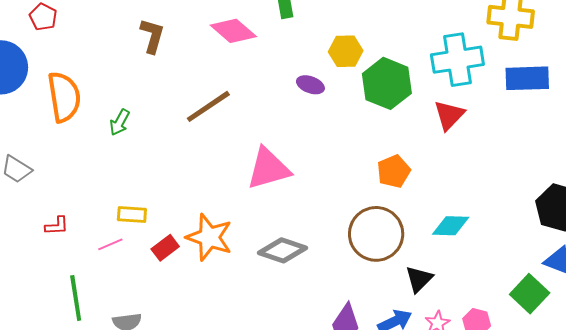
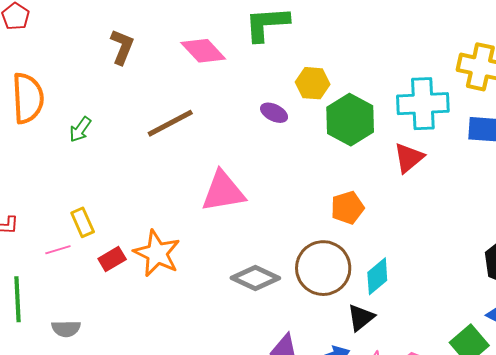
yellow rectangle: (132, 215) -> (83, 222), turned 56
cyan diamond: (451, 226) -> (377, 276), moved, turned -48
gray diamond: (282, 250) -> (255, 278), moved

